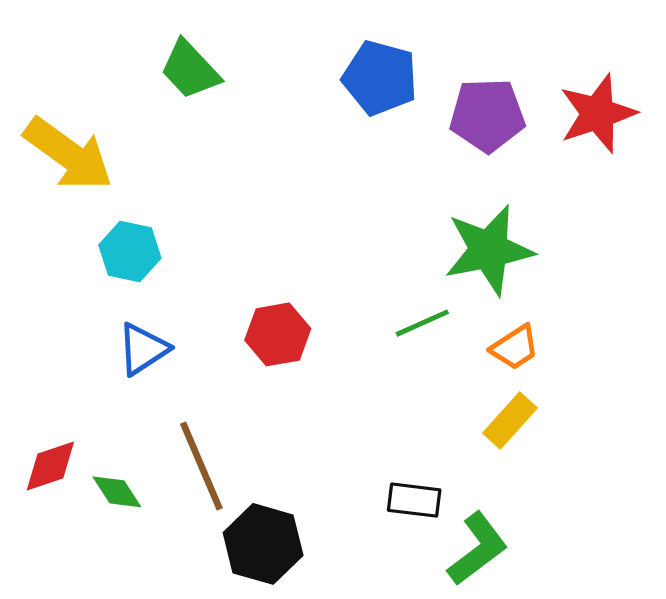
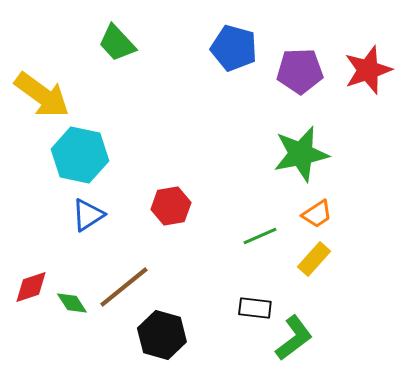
cyan hexagon: (130, 252) -> (80, 155), size x1.5
green line: (422, 323) -> (260, 236), moved
brown line: (201, 466) -> (124, 287), turned 74

